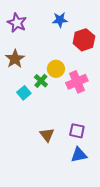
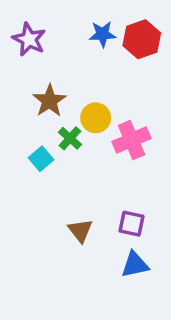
red hexagon: (84, 40) -> (142, 39), moved
brown star: (15, 59) -> (50, 101), moved

